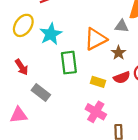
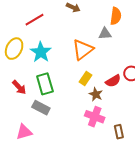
brown star: (118, 53) -> (96, 94), moved
green rectangle: (69, 63) -> (45, 84), moved
yellow rectangle: (98, 82) -> (86, 78), moved, turned -64

